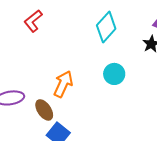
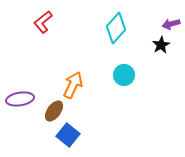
brown ellipse: (44, 110) -> (54, 111), turned 70

